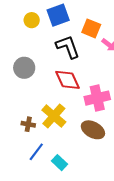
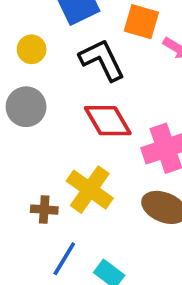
yellow circle: (32, 20) -> (32, 49), moved

